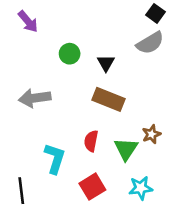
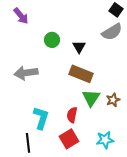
red semicircle: (91, 141) -> (72, 115), moved
green triangle: (126, 149) -> (91, 98), moved
black line: (21, 191) -> (28, 143), moved

